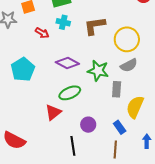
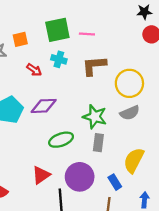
purple diamond: (67, 63) -> (44, 106), moved, turned -35
gray rectangle: (117, 89) -> (98, 143), moved
red triangle: (53, 112) -> (41, 175), moved
purple circle: (88, 125) -> (80, 177), size x1.6

